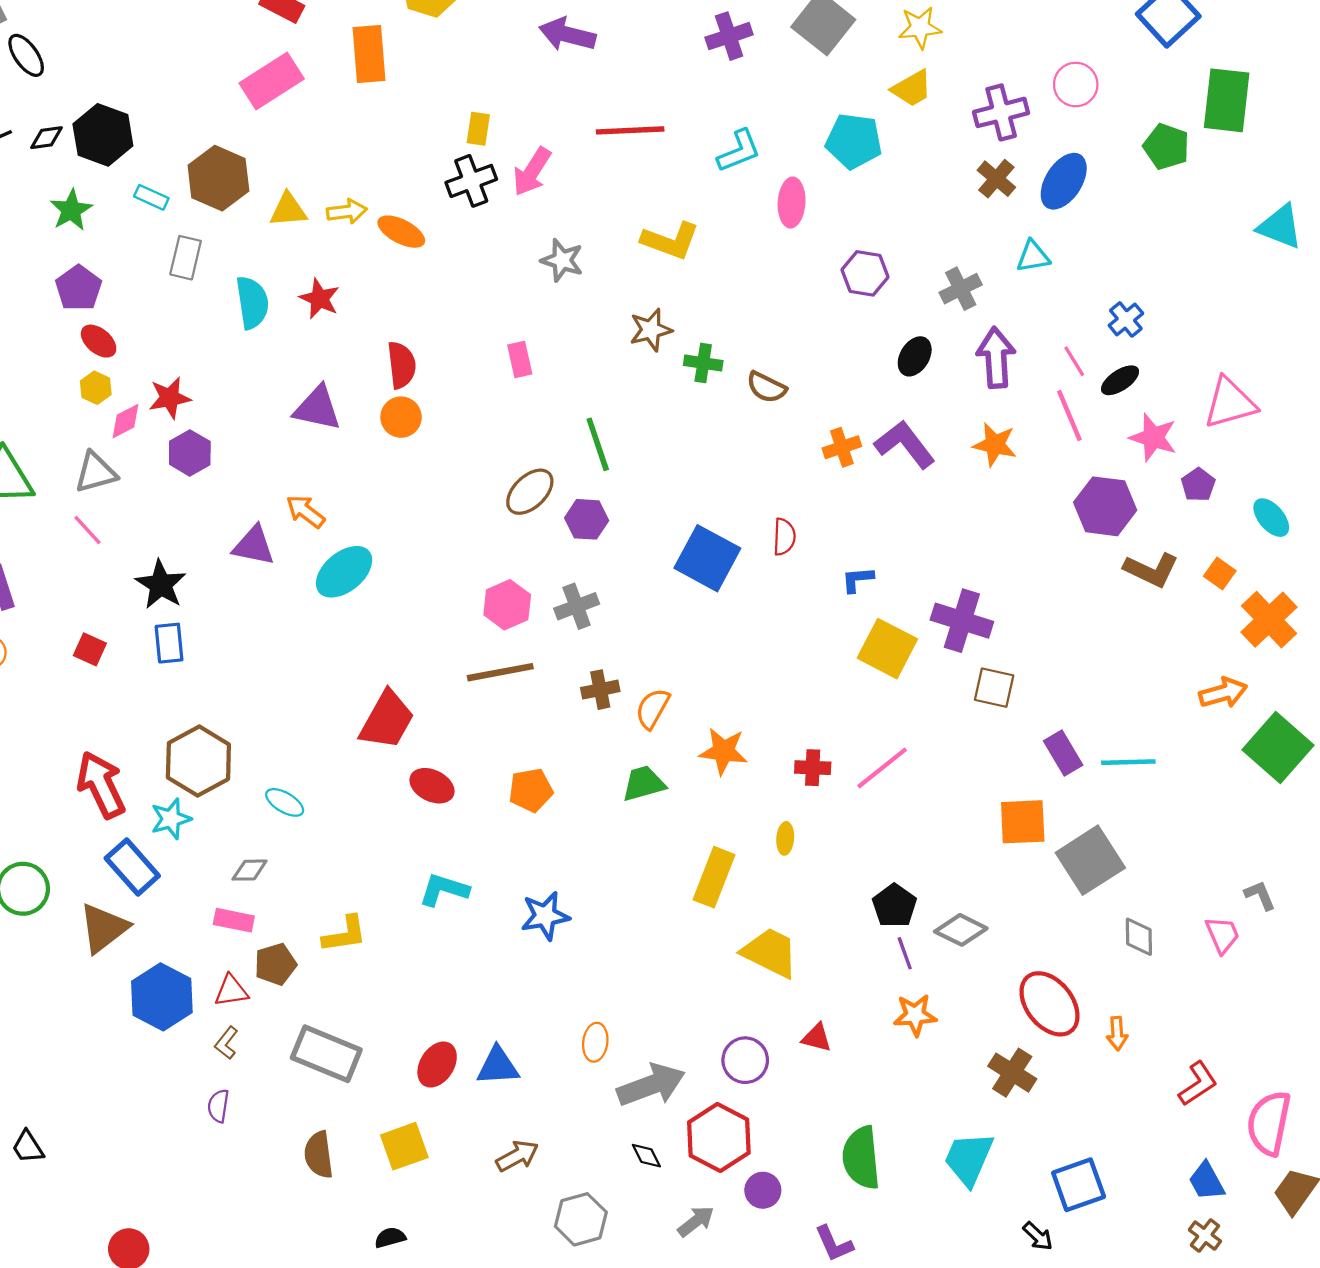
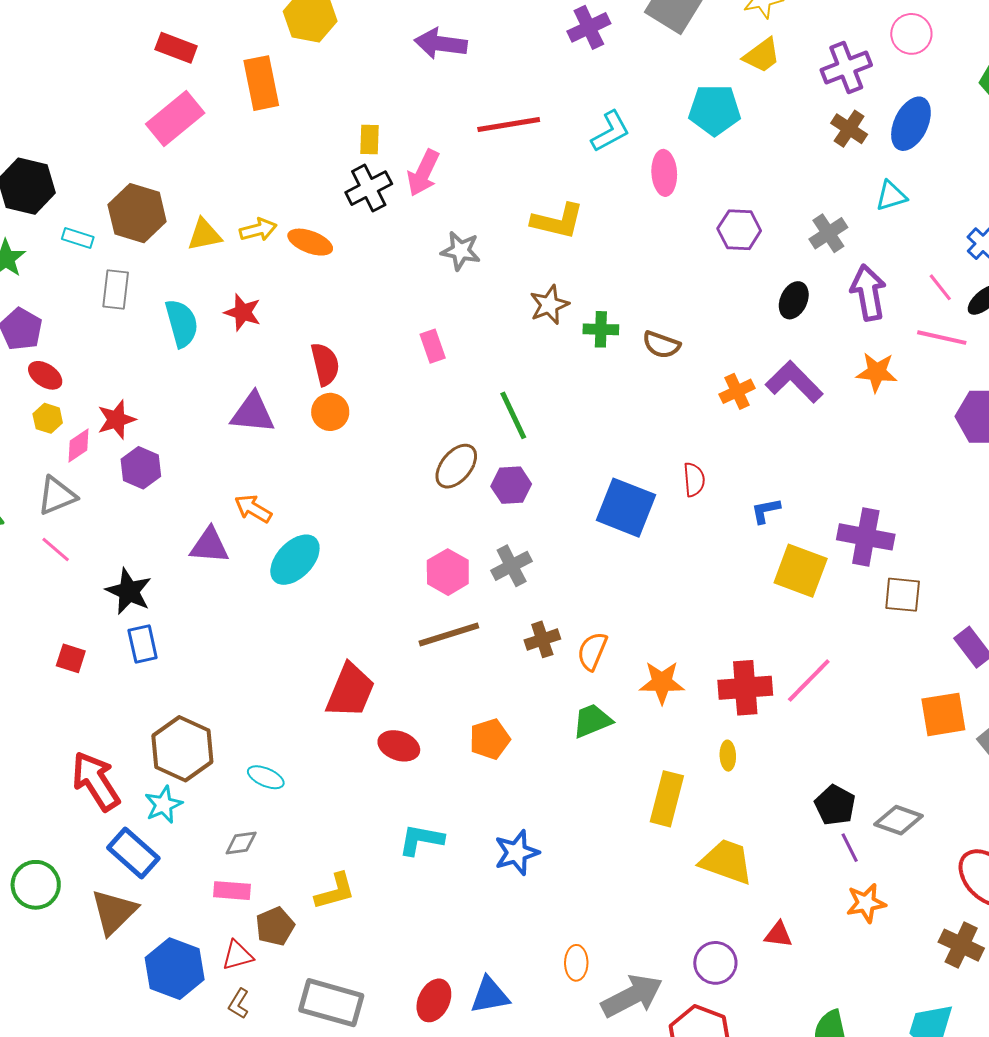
pink line: (1069, 416) -> (942, 338), turned -48
red cross: (813, 768) -> (745, 688), size x1.6

